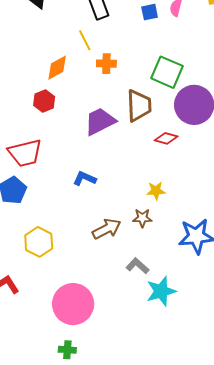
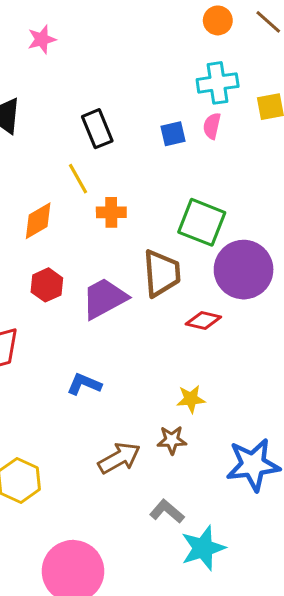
red hexagon: (44, 101) -> (47, 285), moved

